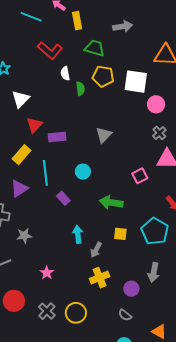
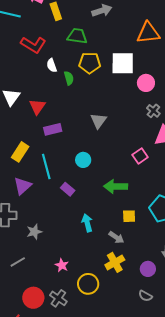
red triangle: (34, 125) -> (37, 107), moved
gray arrow: (96, 250) -> (116, 237), moved, turned -77
gray cross: (47, 311) -> (58, 298), moved
yellow circle: (76, 313) -> (88, 284), moved

